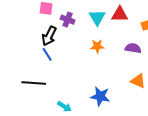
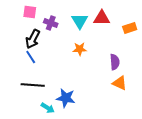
purple semicircle: (133, 48) -> (115, 62), moved, turned 77
black line: (34, 83) -> (33, 85), moved
blue star: (100, 96) -> (66, 98), moved

